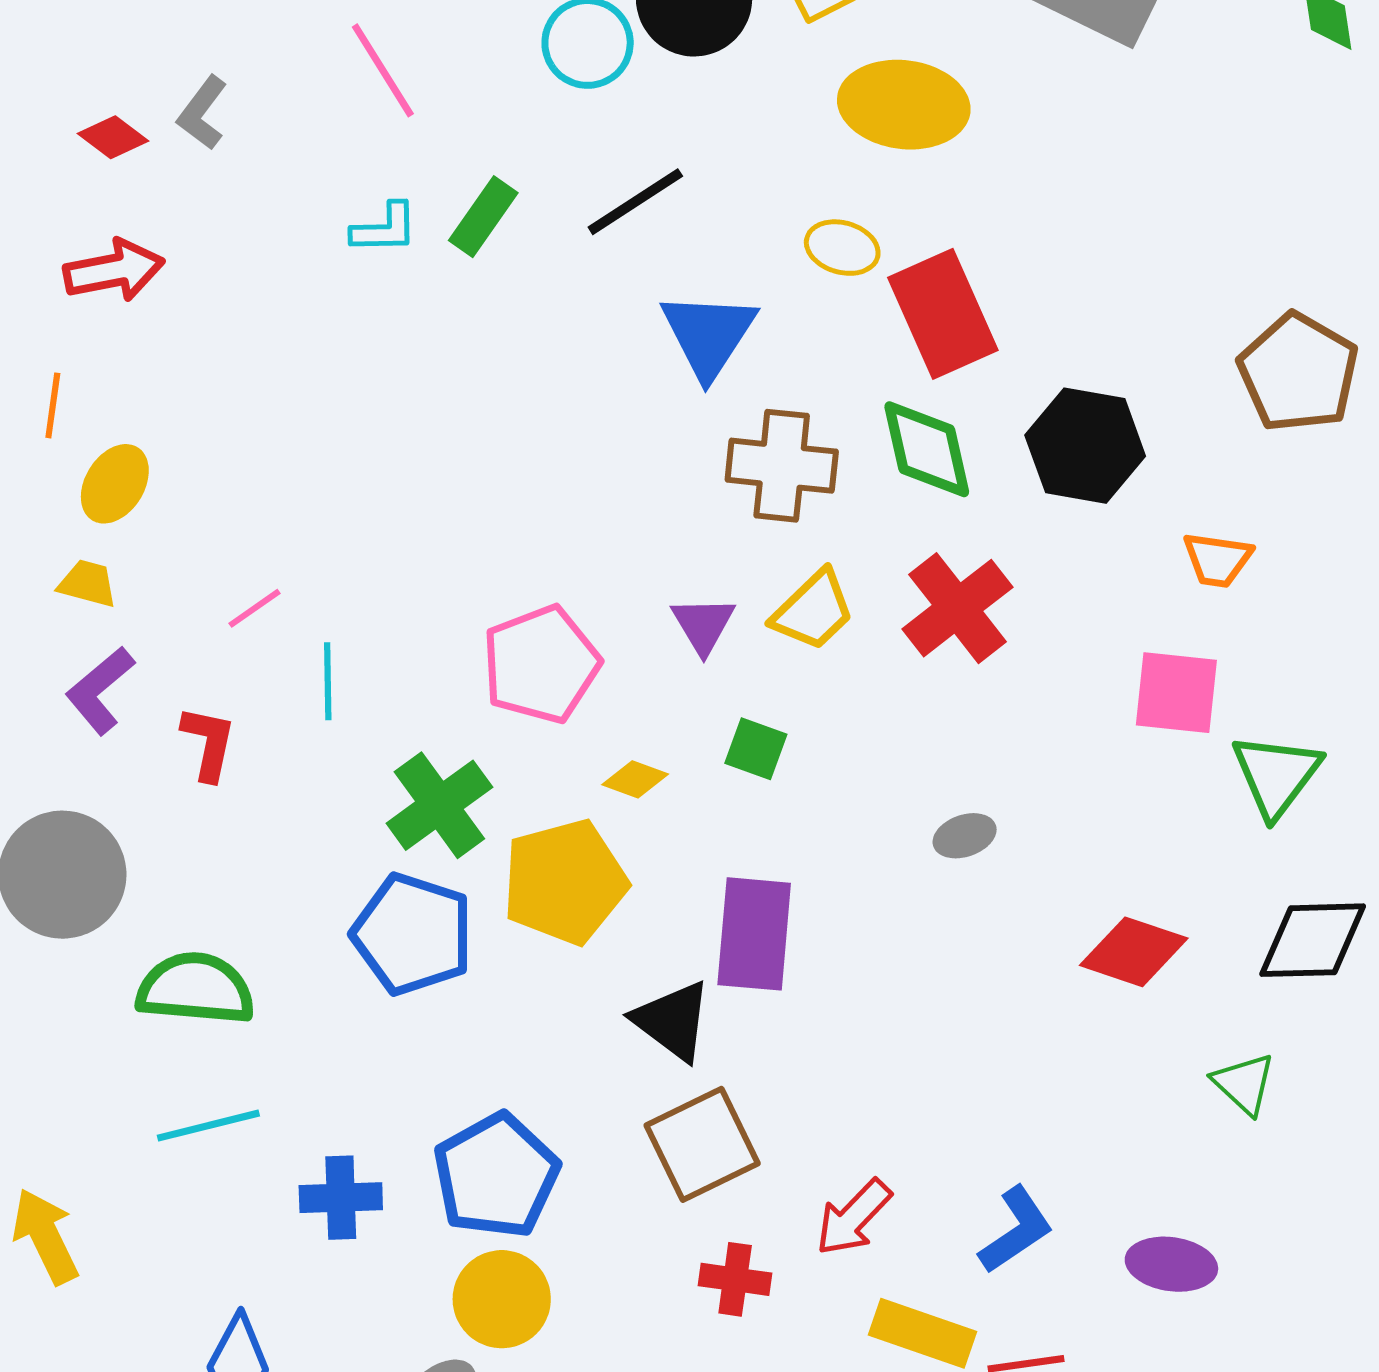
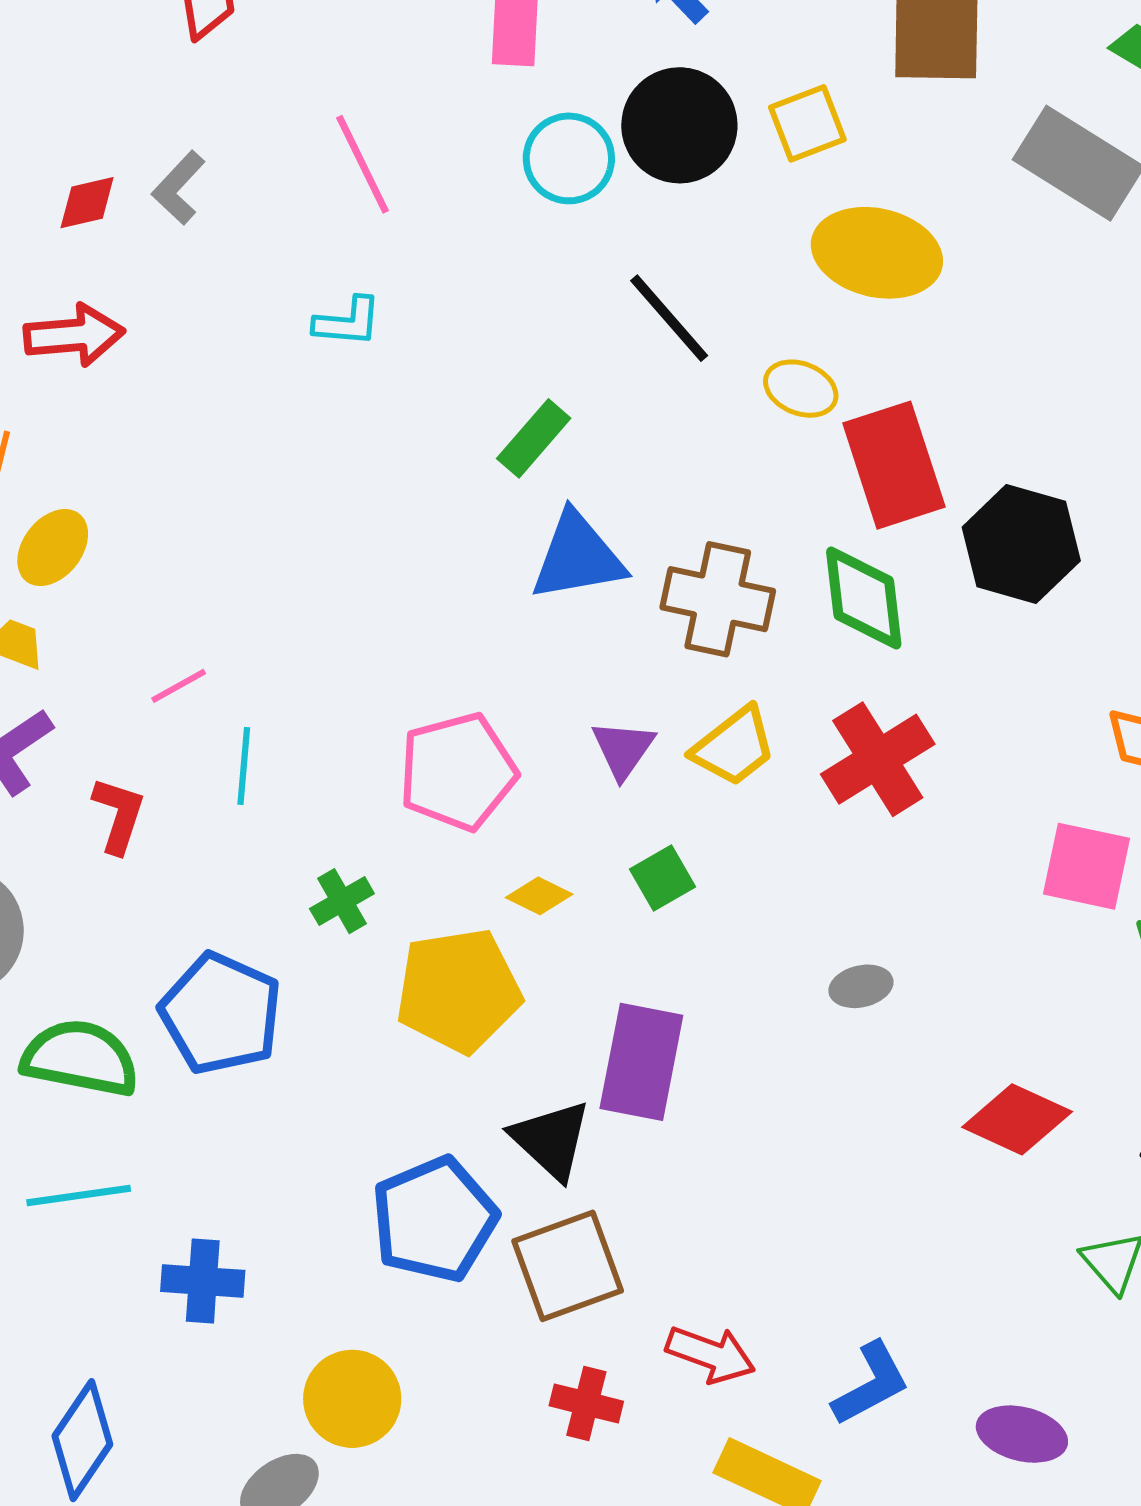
red diamond: (113, 137) -> (87, 203), turned -56
black line: (635, 202) -> (669, 318), moved, turned 76
green rectangle: (483, 217) -> (534, 438), moved
blue triangle: (708, 335) -> (578, 557), moved, turned 41
black hexagon: (1085, 446) -> (1021, 544), moved
green square: (756, 749) -> (662, 878), turned 34
green cross: (439, 805) -> (342, 901), size x0.6
blue pentagon: (413, 934) -> (221, 1014), moved
blue pentagon: (496, 1176) -> (434, 1219), moved
red arrow: (853, 1217) -> (711, 1354), turned -120

